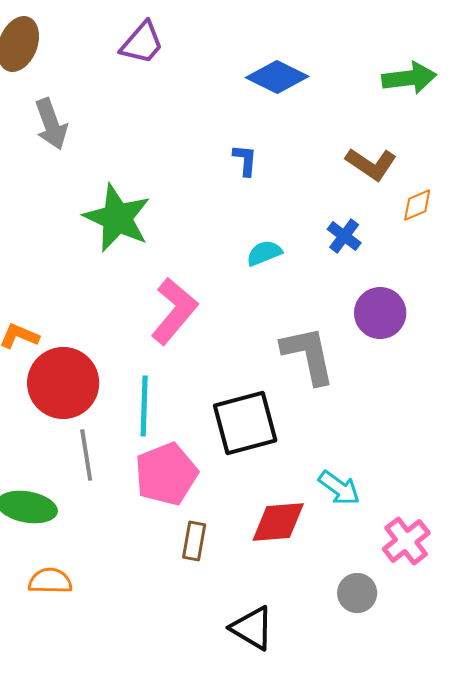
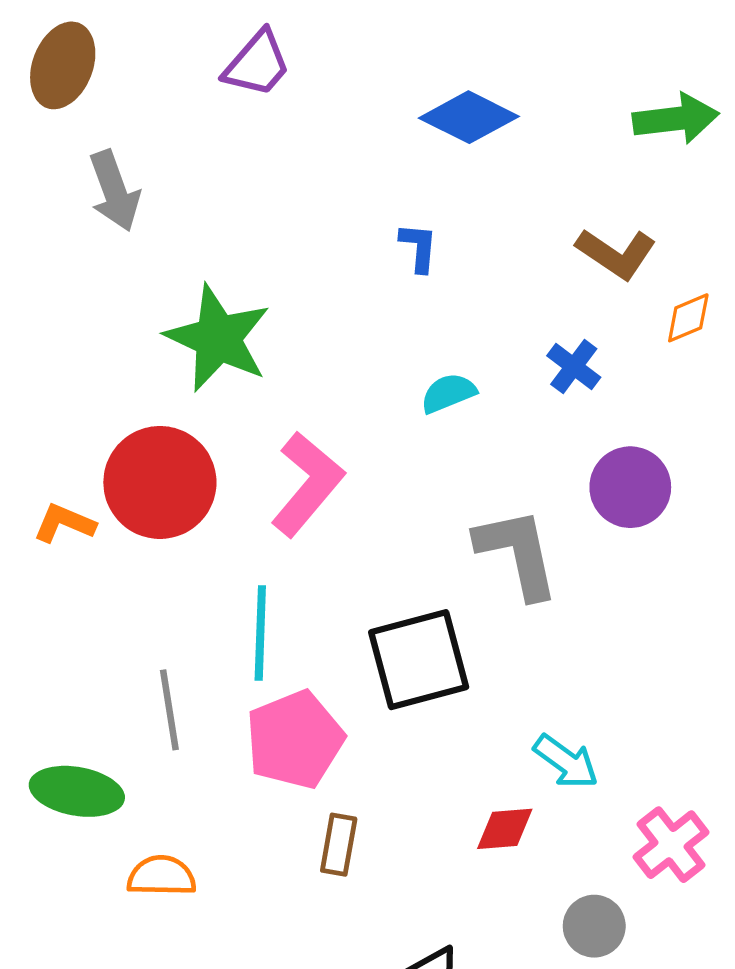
red circle: (63, 383) -> (160, 482), moved
red diamond: (278, 522) -> (505, 829), moved, size x0.7
orange semicircle: (50, 581) -> (161, 876), moved

